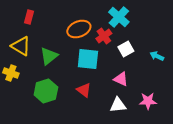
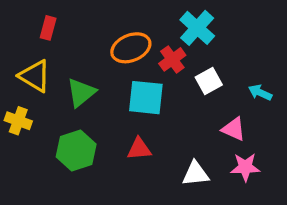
pink triangle: (121, 79) -> (234, 129), moved
red triangle: (84, 90) -> (139, 149), turned -42

